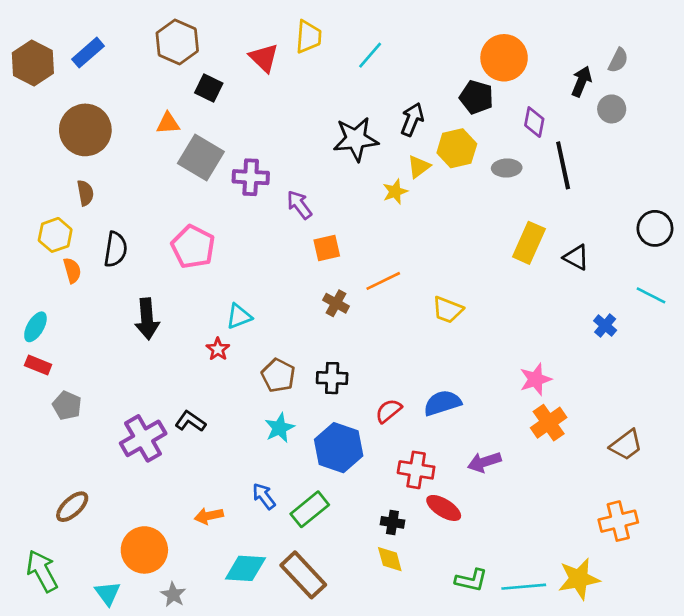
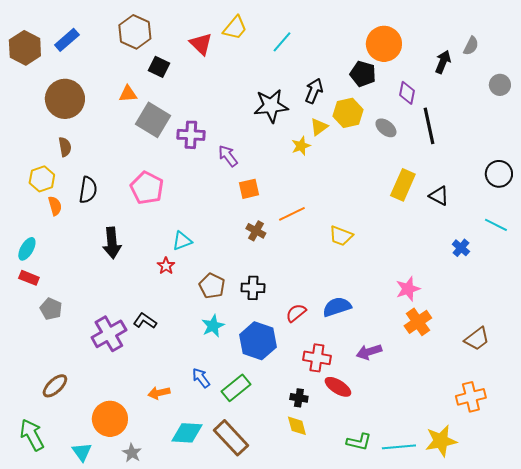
yellow trapezoid: (308, 37) -> (235, 28), turned 36
gray circle: (612, 109) -> (500, 85), moved
gray ellipse: (507, 168) -> (386, 128), turned 40

